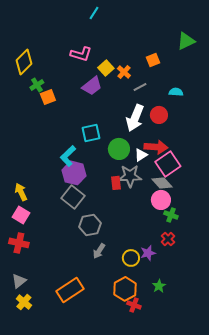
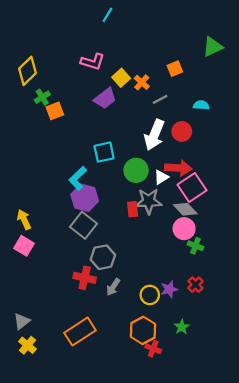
red cross: (168, 239) -> (195, 285), moved
red cross: (19, 243) -> (85, 278), moved

